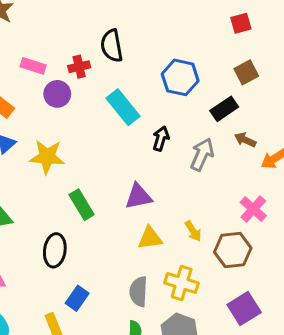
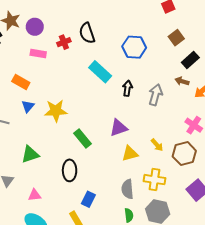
red cross: (79, 67) -> (64, 42), moved
purple circle: (57, 94) -> (35, 27), moved
black rectangle: (224, 109) -> (190, 60), moved

